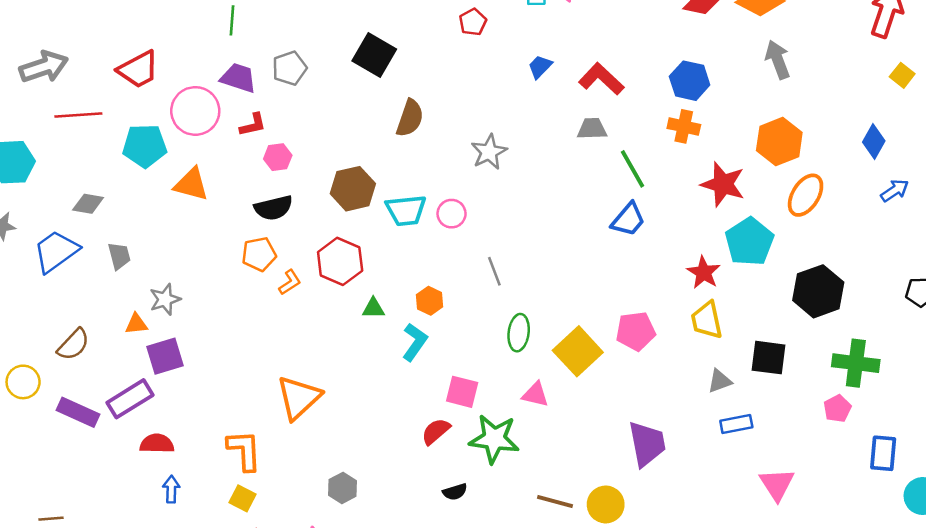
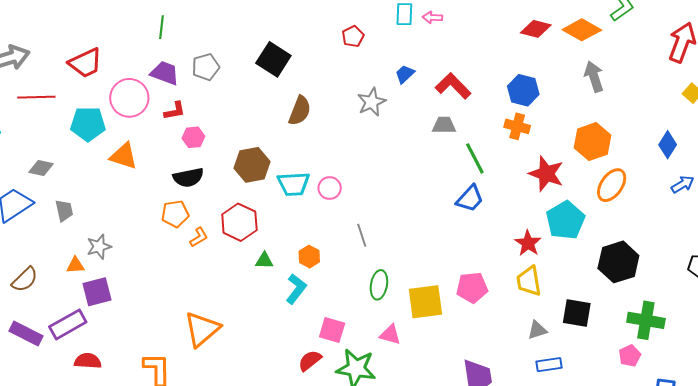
gray star: (489, 152) -> (372, 102), moved
yellow square: (578, 351) -> (425, 302), turned 33

